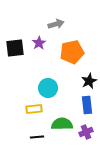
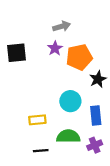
purple star: (39, 43) -> (55, 48), moved
black star: (89, 81) -> (98, 79), moved
cyan circle: (48, 88) -> (70, 101), moved

